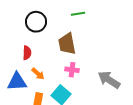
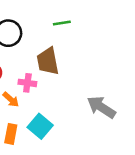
pink cross: (72, 70) -> (27, 83), moved

